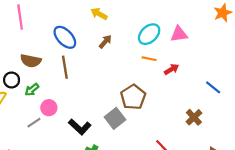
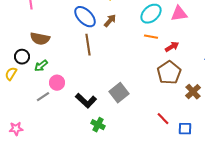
blue ellipse: (65, 37) -> (85, 17), moved
brown line: (65, 67) -> (88, 45), moved
brown pentagon: (133, 97) -> (169, 73), moved

